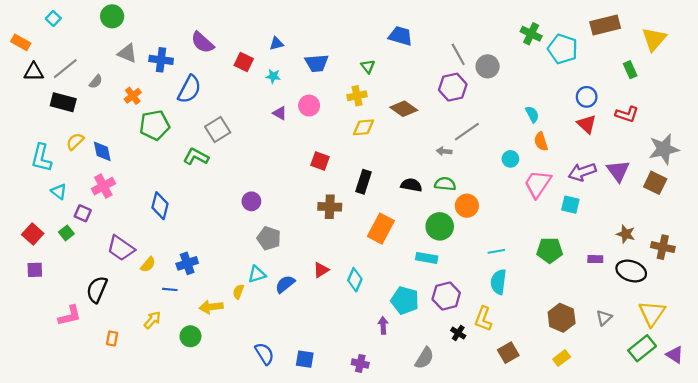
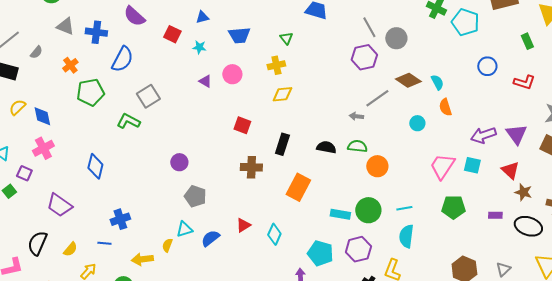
brown diamond: (404, 109) -> (408, 80), moved
red triangle: (587, 124) -> (510, 170), moved
pink trapezoid: (538, 184) -> (442, 166), moved
green circle: (440, 226) -> (368, 210), moved
yellow semicircle: (148, 264) -> (70, 249), moved

